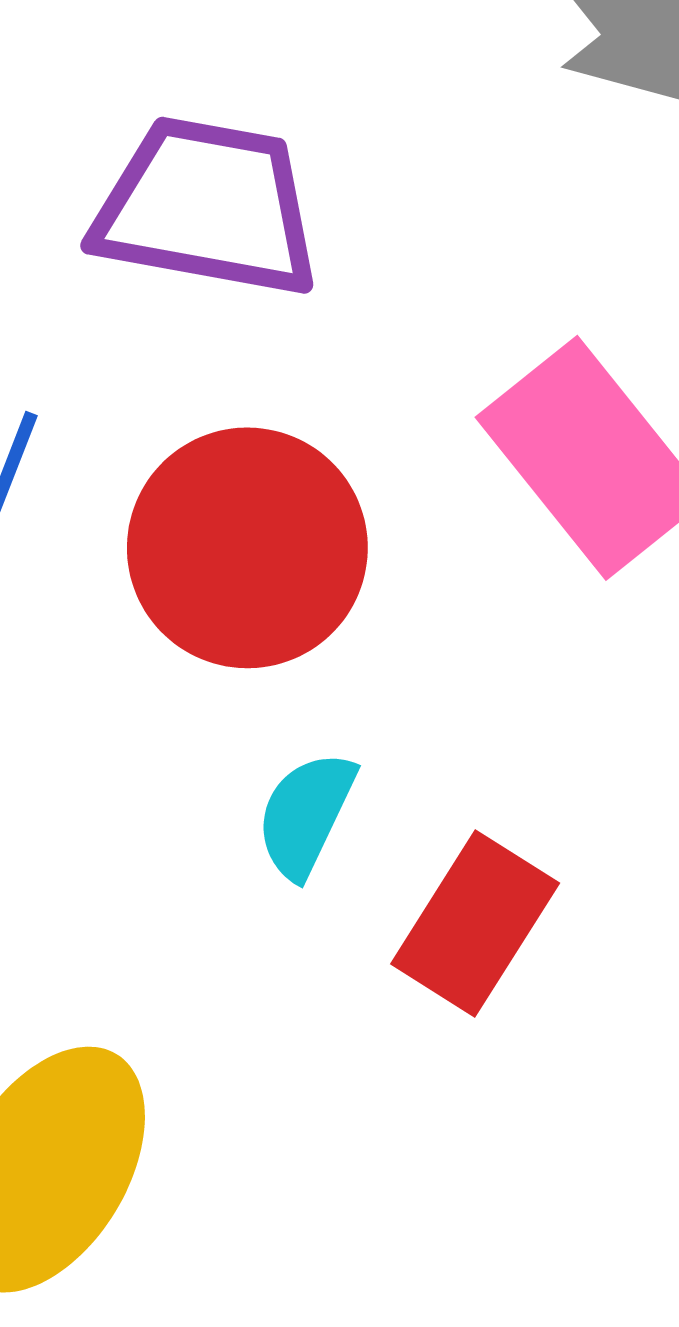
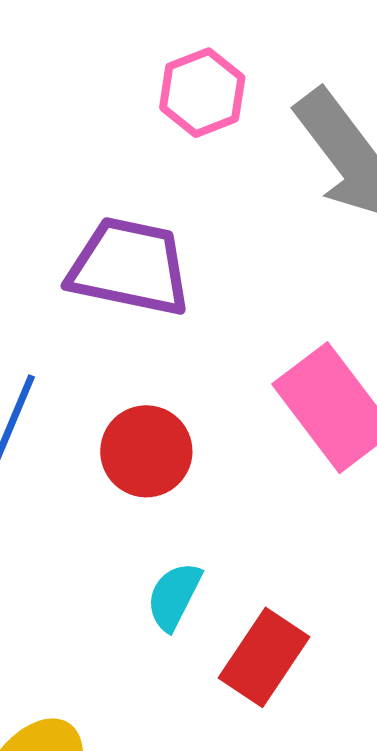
red circle: (247, 548) -> (146, 451), size x0.7

